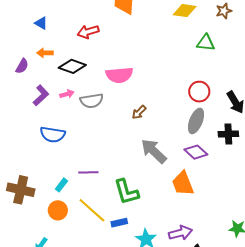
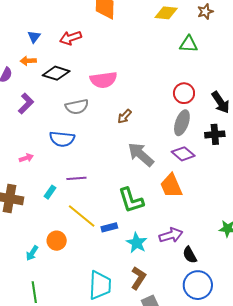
blue triangle: (41, 23) -> (34, 37), moved, turned 40
pink arrow: (67, 94) -> (26, 158), moved
blue semicircle: (53, 135) -> (62, 139), moved
green L-shape: (126, 192) -> (131, 200), moved
orange circle: (58, 210) -> (57, 241), moved

